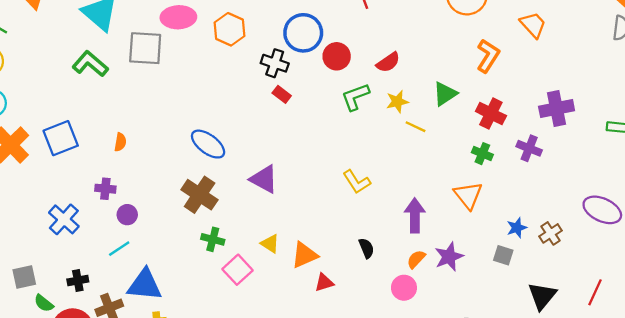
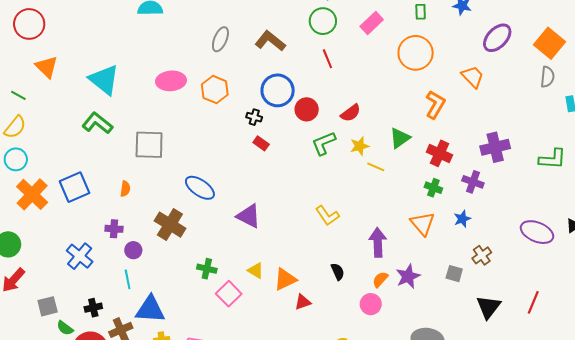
gray square: (145, 48) -> (149, 145), moved
black cross: (275, 63) -> (254, 117), size x0.7
brown cross: (200, 195) -> (170, 225), moved
blue star: (517, 228) -> (462, 219), moved
brown cross: (551, 233) -> (482, 255), moved
cyan line: (119, 249) -> (128, 279), turned -66

